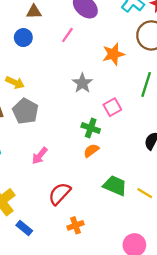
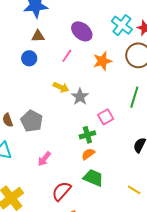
orange star: (113, 54) -> (102, 61), moved
yellow arrow: (15, 83) -> (61, 87), moved
green cross: (91, 128) -> (87, 135), turned -35
green trapezoid: (115, 186) -> (93, 178), moved

